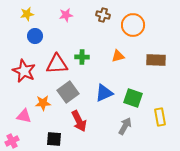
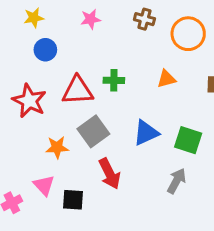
pink triangle: (24, 116) -> (44, 185), moved, turned 35

